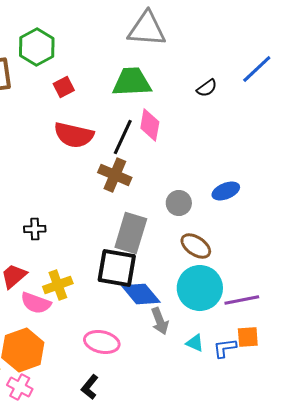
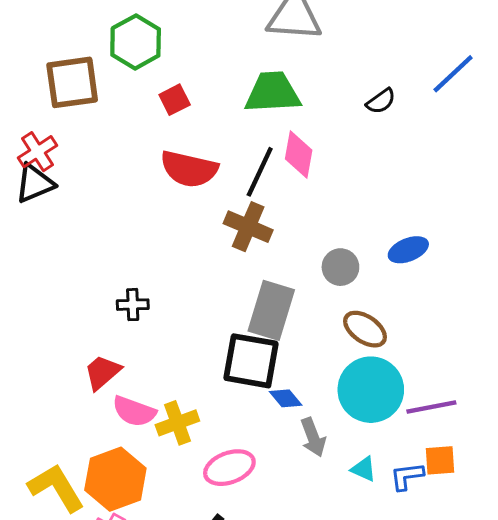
yellow cross: (58, 285) -> (177, 423), moved
blue diamond: (141, 294) -> (286, 398), size x0.6
pink ellipse: (102, 342) -> (229, 468), turned -32

